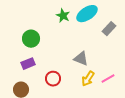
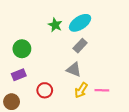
gray rectangle: (109, 29) -> (80, 46), moved
pink line: (108, 79) -> (102, 90), turned 32

